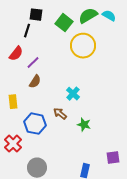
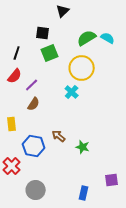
black square: (36, 15) -> (43, 33), moved
green square: (64, 23) -> (50, 53), moved, turned 30
black line: (27, 31) -> (17, 53), moved
cyan cross: (73, 94) -> (72, 92), moved

